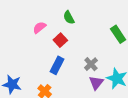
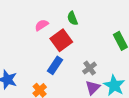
red square: (60, 40) -> (61, 40), size x1.5

